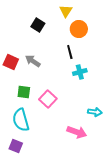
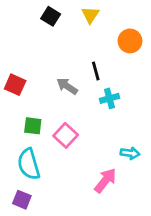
black square: (38, 25) -> (51, 16), moved
orange circle: (79, 29) -> (130, 41), moved
gray arrow: (33, 61) -> (67, 86), moved
pink arrow: (77, 132) -> (105, 181), turned -72

